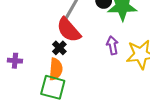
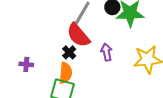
purple arrow: (112, 45) -> (106, 52), moved

